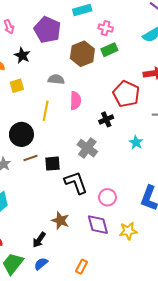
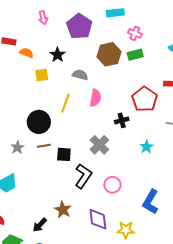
black star: (22, 55) -> (58, 55), moved
black L-shape: (76, 183) -> (83, 176), turned 45
pink circle: (107, 197) -> (112, 185), moved

